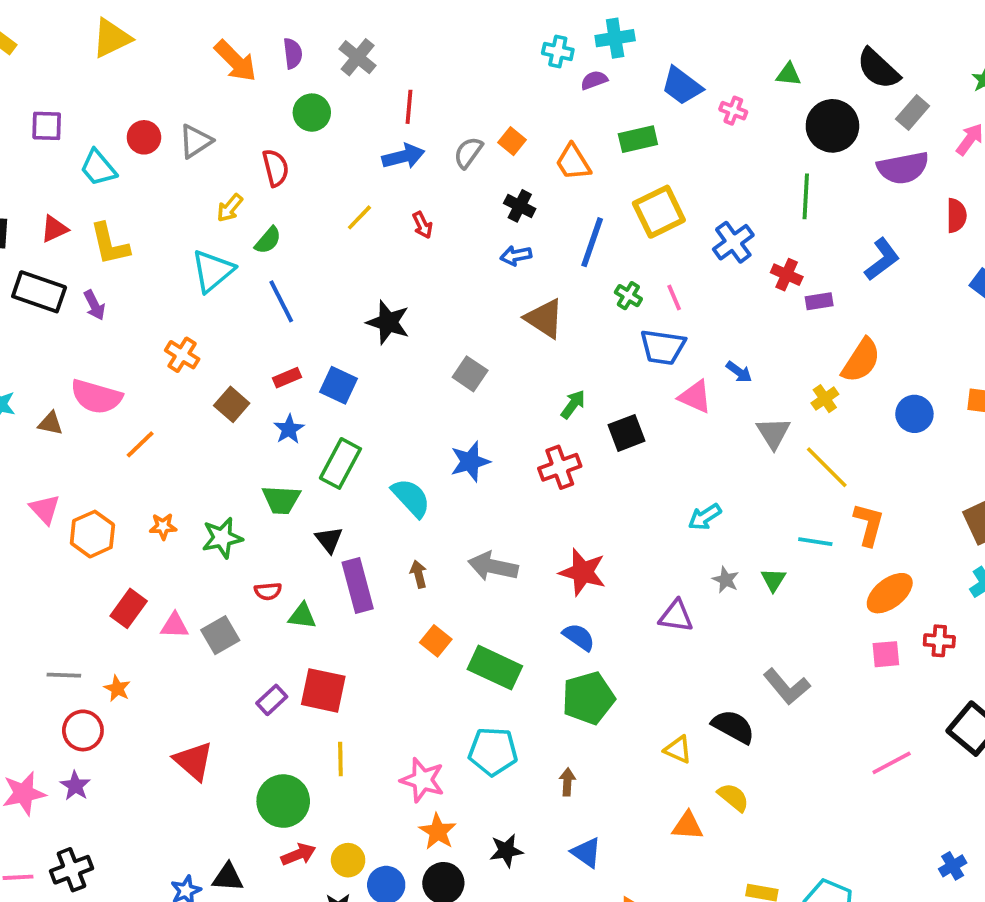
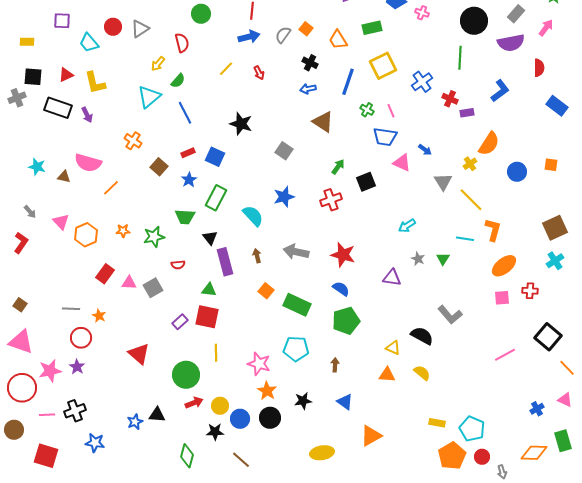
green triangle: (302, 616) -> (209, 290), moved
orange triangle: (688, 826) -> (387, 375), moved

